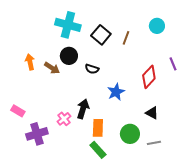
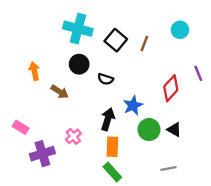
brown arrow: (52, 68) -> (60, 92), moved
black arrow: (83, 109) -> (108, 119), moved
green circle: (130, 134) -> (149, 130), moved
gray line: (154, 143) -> (169, 169), moved

